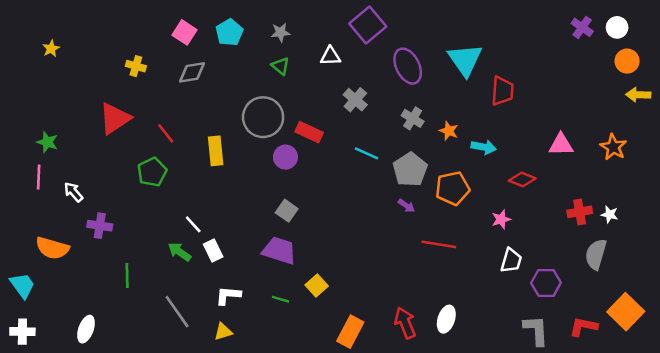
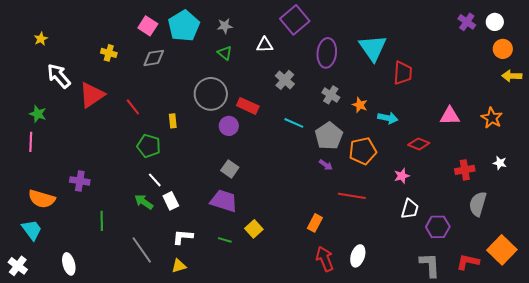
cyan pentagon: (229, 32) -> (184, 26), size x1.4
purple ellipse: (408, 66) -> (327, 53), turned 32
yellow rectangle: (216, 151) -> (173, 121), size x0.6
green pentagon: (152, 172) -> (149, 146), moved, turned -30
white arrow: (74, 192) -> (59, 76), moved, size x1.5
white star: (610, 214) -> (500, 163), moved
cyan trapezoid: (22, 285) -> (32, 230), moved
white ellipse: (86, 329) -> (69, 264), turned -35
white cross: (22, 332) -> (18, 266), turned 36
orange rectangle: (350, 332) -> (315, 223), moved, size x0.7

